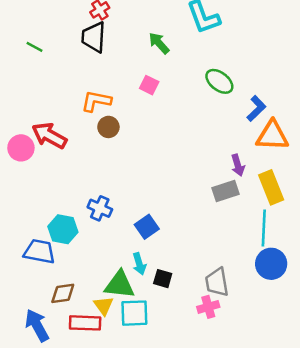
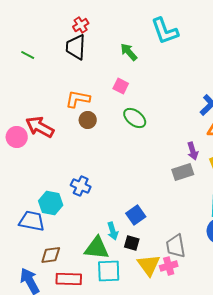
green ellipse: (219, 81) -> (135, 118), moved
blue square: (147, 227) -> (136, 215), moved
yellow triangle: (104, 306) -> (149, 265), moved, size x1.4

